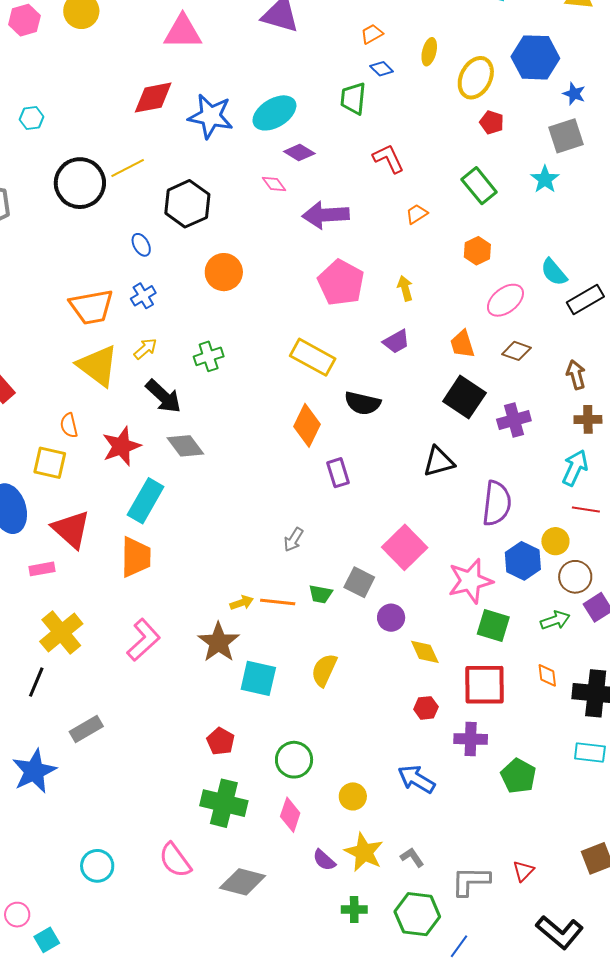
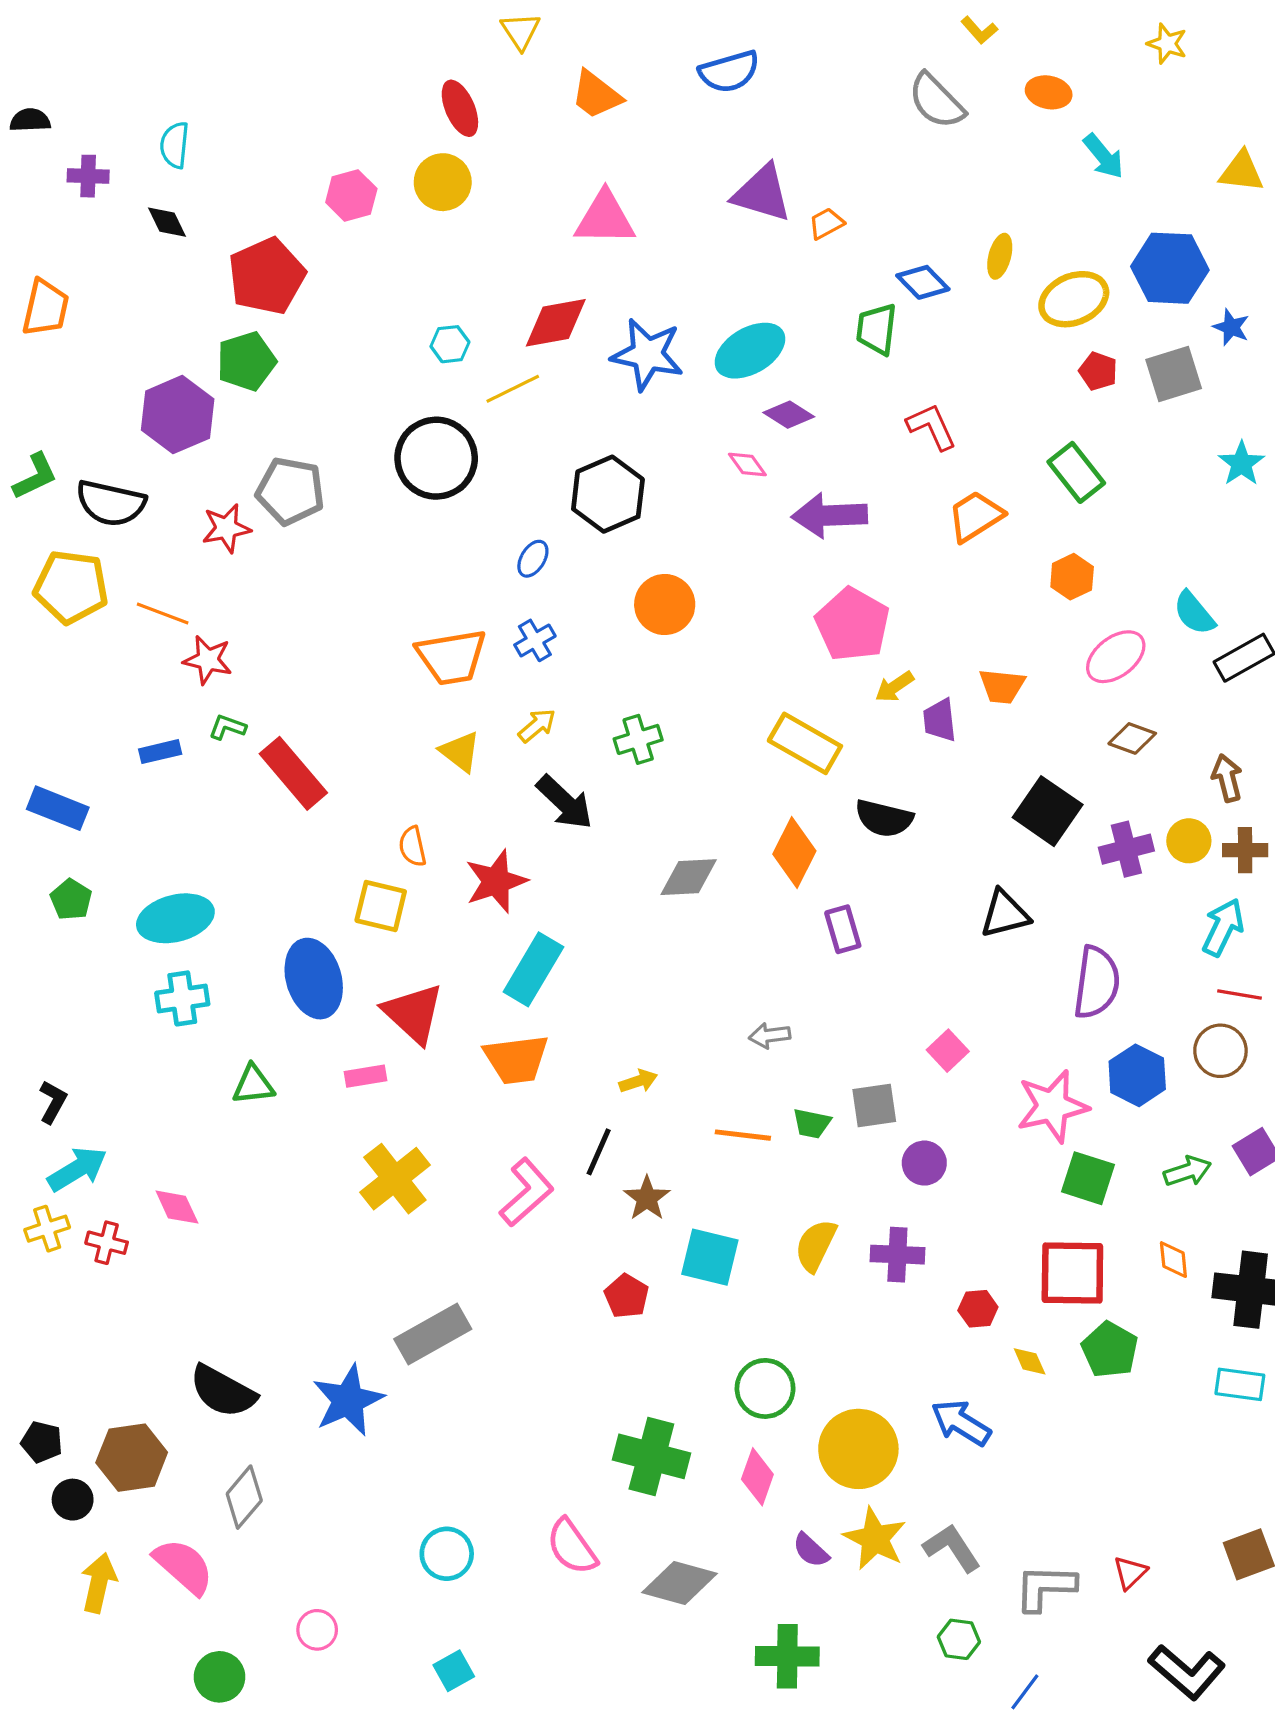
orange trapezoid: (372, 34) -> (826, 223), moved
blue diamond: (382, 69) -> (923, 282), size x1.4
yellow ellipse: (476, 78) -> (1074, 299), turned 39
cyan hexagon: (32, 118) -> (450, 344), moved
gray square: (566, 136) -> (1174, 374), moved
yellow line: (128, 168) -> (513, 389), moved
cyan star: (545, 179) -> (1241, 464), moved
orange trapezoid: (417, 214) -> (975, 516), size x1.6
blue ellipse: (141, 245) -> (533, 559), turned 60
yellow arrow: (405, 288) -> (895, 687), moved, turned -110
purple trapezoid: (396, 341) -> (940, 720), turned 112
orange trapezoid: (462, 344) -> (1002, 686), moved, turned -68
yellow triangle: (98, 366) -> (460, 752), size x0.6
gray diamond: (185, 446) -> (689, 877), moved, turned -57
gray arrow: (293, 540) -> (770, 1036), turned 50
yellow circle: (555, 541) -> (1189, 841), moved
pink square: (405, 547) -> (948, 1051), size x0.6
orange trapezoid: (136, 557) -> (516, 1059), turned 81
brown circle: (575, 577) -> (1220, 1051), moved
gray square: (359, 582) -> (874, 1106), turned -36
yellow arrow: (242, 603) -> (638, 1081), moved
brown star: (219, 642) -> (647, 1198), size x0.7
yellow diamond: (425, 652) -> (1030, 1361), moved, size x0.7
black line: (36, 682) -> (599, 1152), moved
gray rectangle: (86, 729) -> (433, 1334), size x1.4
purple cross: (471, 739) -> (897, 1255), moved
red pentagon: (221, 741) -> (627, 1296), moved
green pentagon: (518, 776) -> (1110, 1350), moved
yellow circle: (353, 796) -> (858, 1449), size x1.8
gray L-shape: (412, 857) -> (952, 1548), size x1.5
green cross: (354, 909) -> (787, 1656), moved, size x1.5
green hexagon: (417, 914) -> (959, 1639), size x0.6
cyan square: (47, 940) -> (454, 1671), moved

